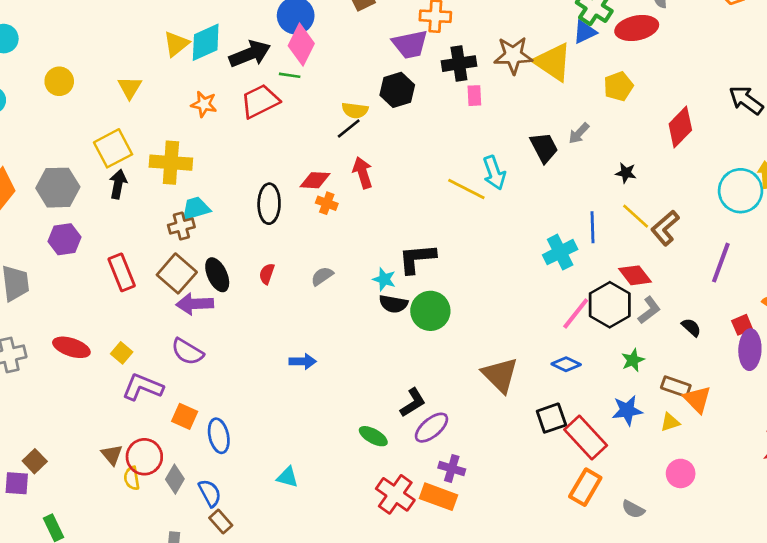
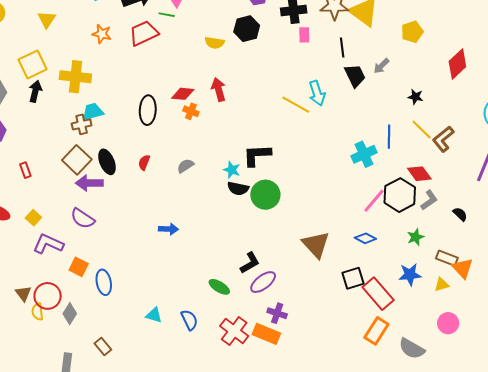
black line: (349, 128) -> (342, 47), moved, turned -60
red rectangle: (122, 272) -> (25, 170), moved, size x0.6
blue semicircle: (210, 493) -> (189, 320), moved
gray semicircle: (633, 509) -> (412, 349), size x1.5

